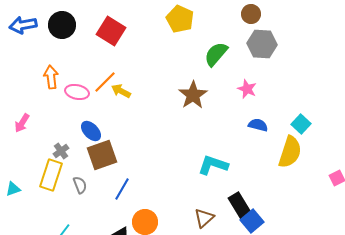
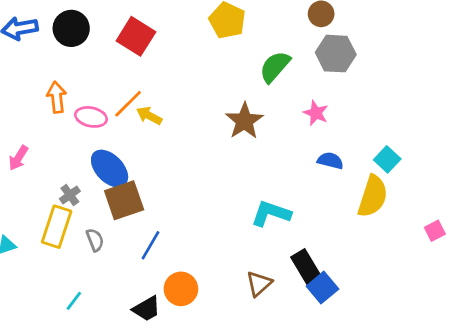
blue ellipse: (91, 131) -> (110, 169), size x1.4

